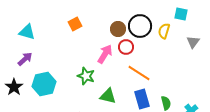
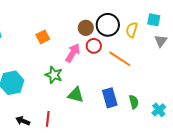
cyan square: (181, 14) -> (154, 20), moved
orange square: (75, 24) -> (43, 37), moved
orange line: (139, 73) -> (120, 59), moved

